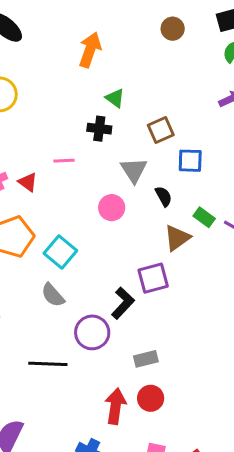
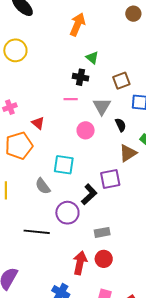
pink line: (64, 161) -> (71, 99), moved
red triangle: (28, 182) -> (38, 123), moved
cyan square: (60, 252) -> (64, 165), moved, turned -35

